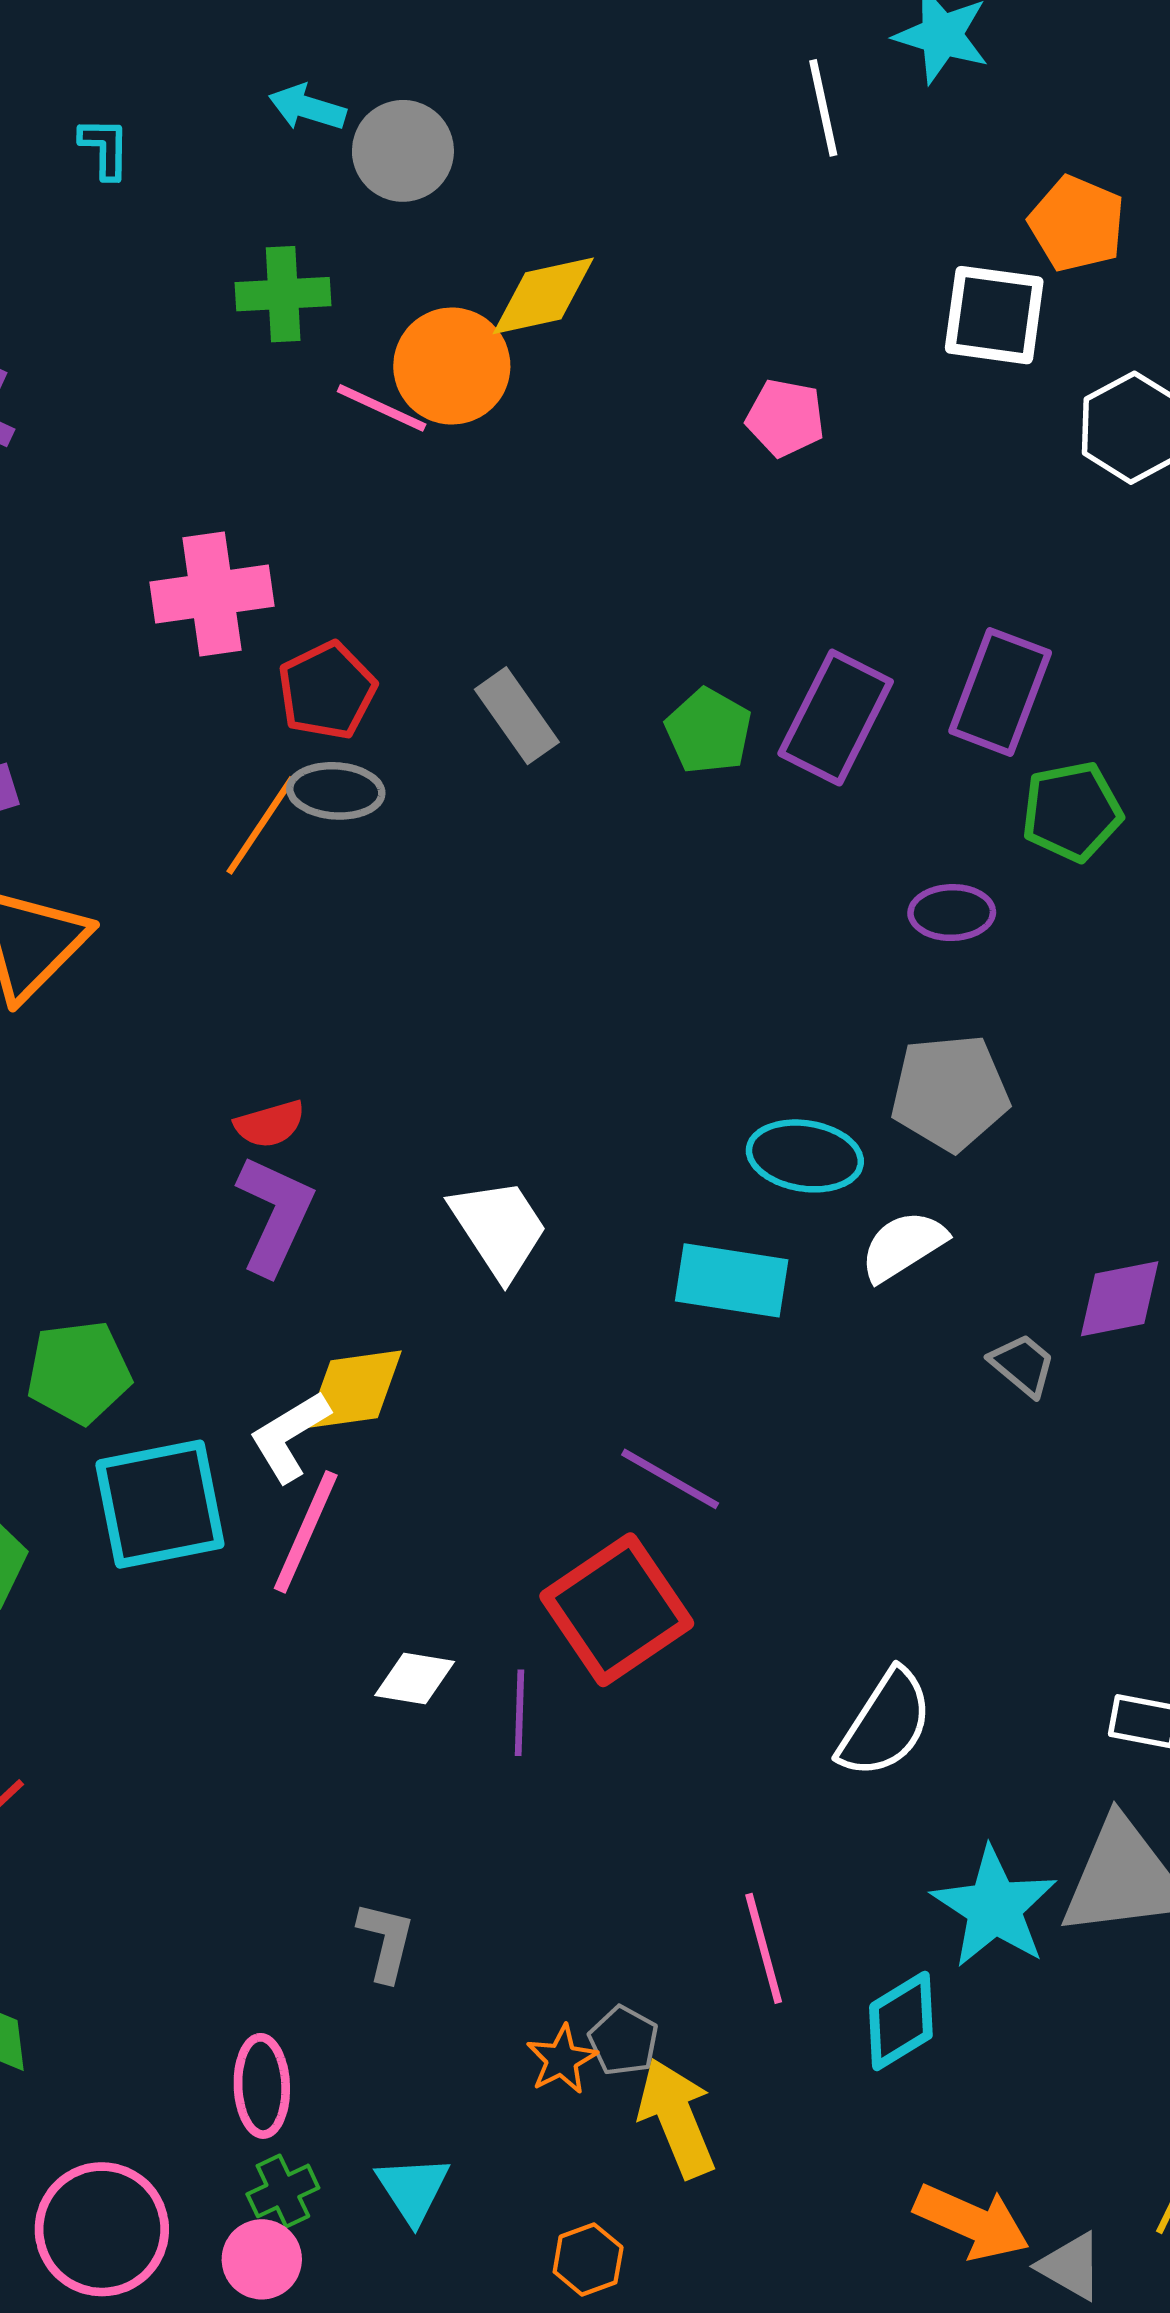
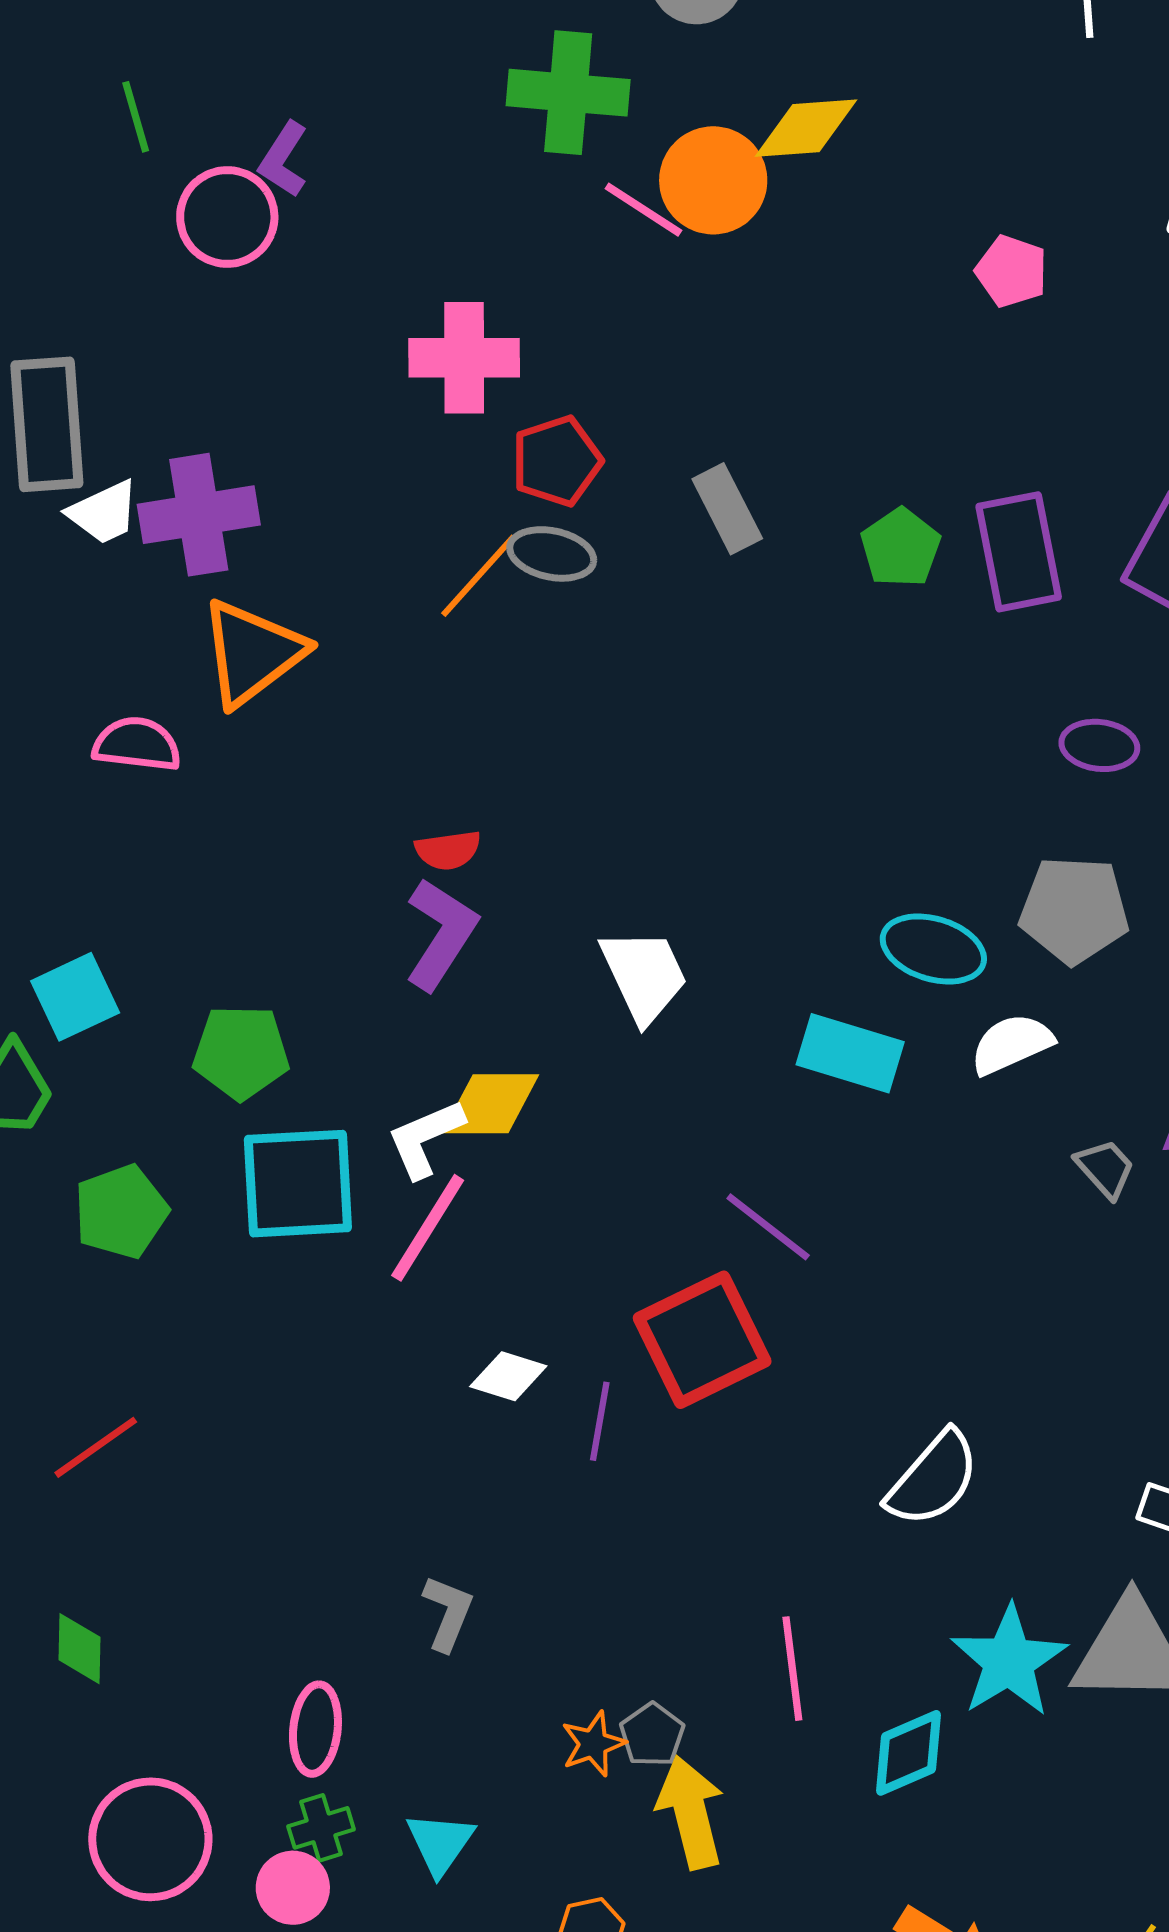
green cross: (283, 294) -> (568, 93), size x1.4
purple rectangle: (836, 717) -> (1019, 552), turned -46

